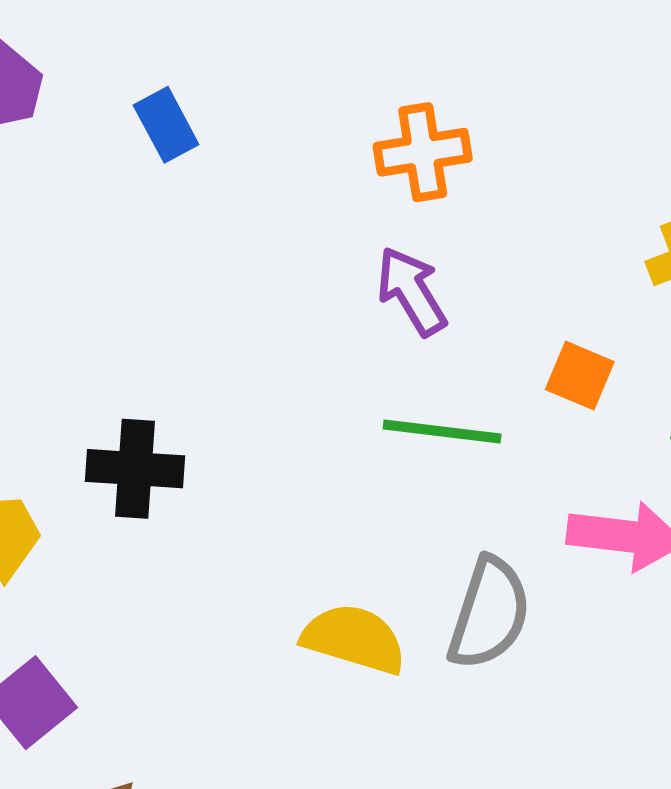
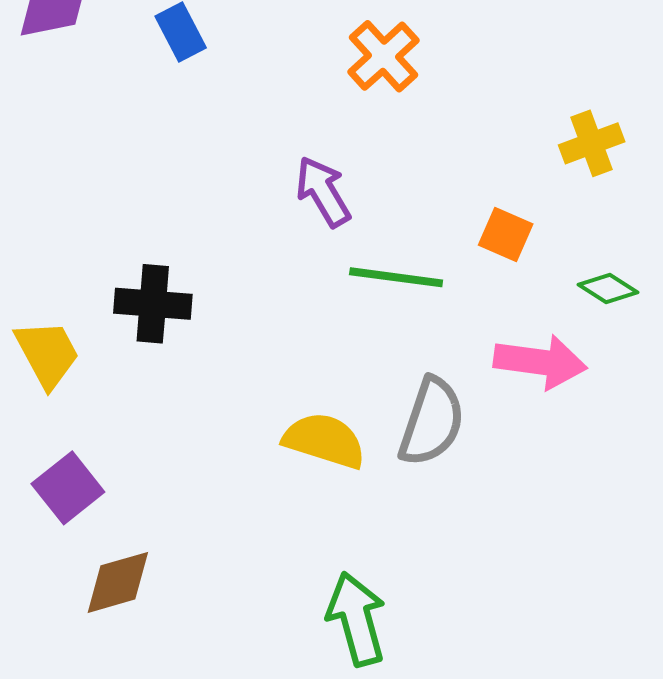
orange cross: (423, 152) -> (383, 56), turned -34
purple arrow: (412, 291) -> (323, 192), moved

